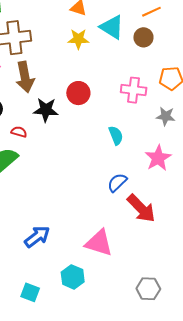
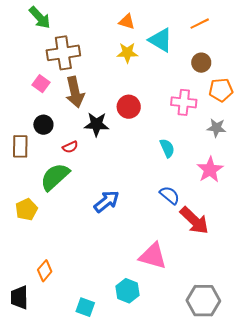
brown circle: (143, 37) -> (201, 63), moved
red semicircle: (19, 132) -> (70, 147), turned 140
blue semicircle: (117, 183) -> (170, 195), turned 85
blue arrow: (37, 237) -> (107, 201), moved
gray hexagon: (148, 289) -> (203, 301), size x1.4

